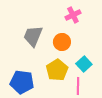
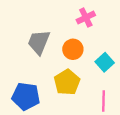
cyan square: (84, 64) -> (105, 62), moved
pink line: (78, 86) -> (103, 101), moved

